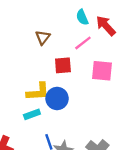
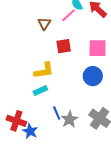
pink line: (83, 43) -> (69, 15), moved
blue circle: (57, 98) -> (93, 76), moved

